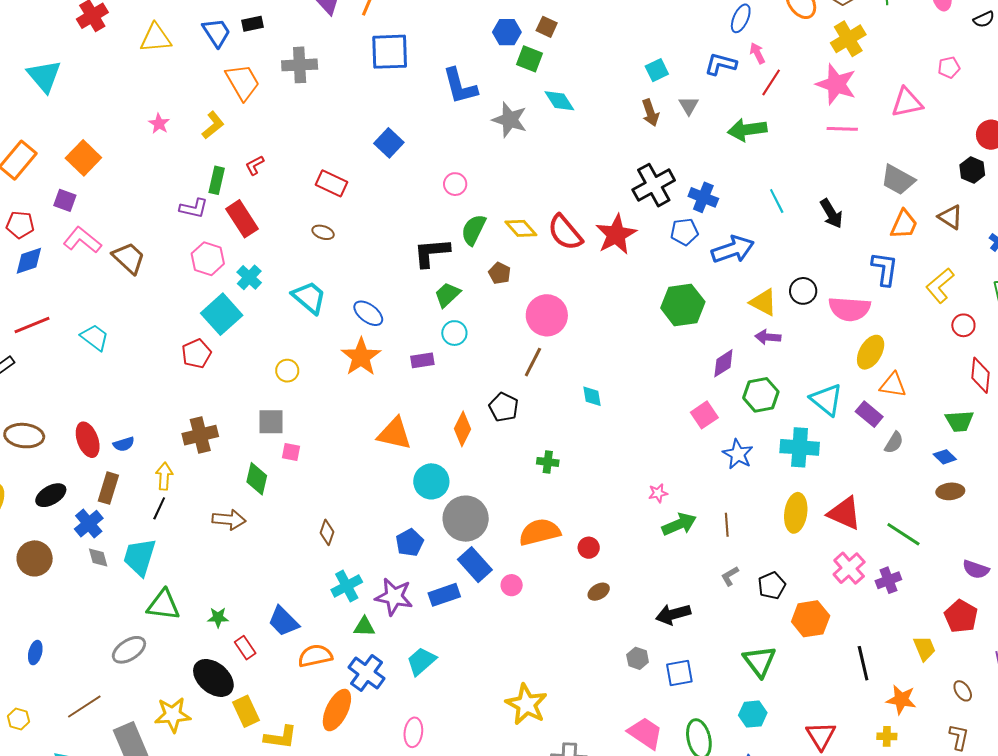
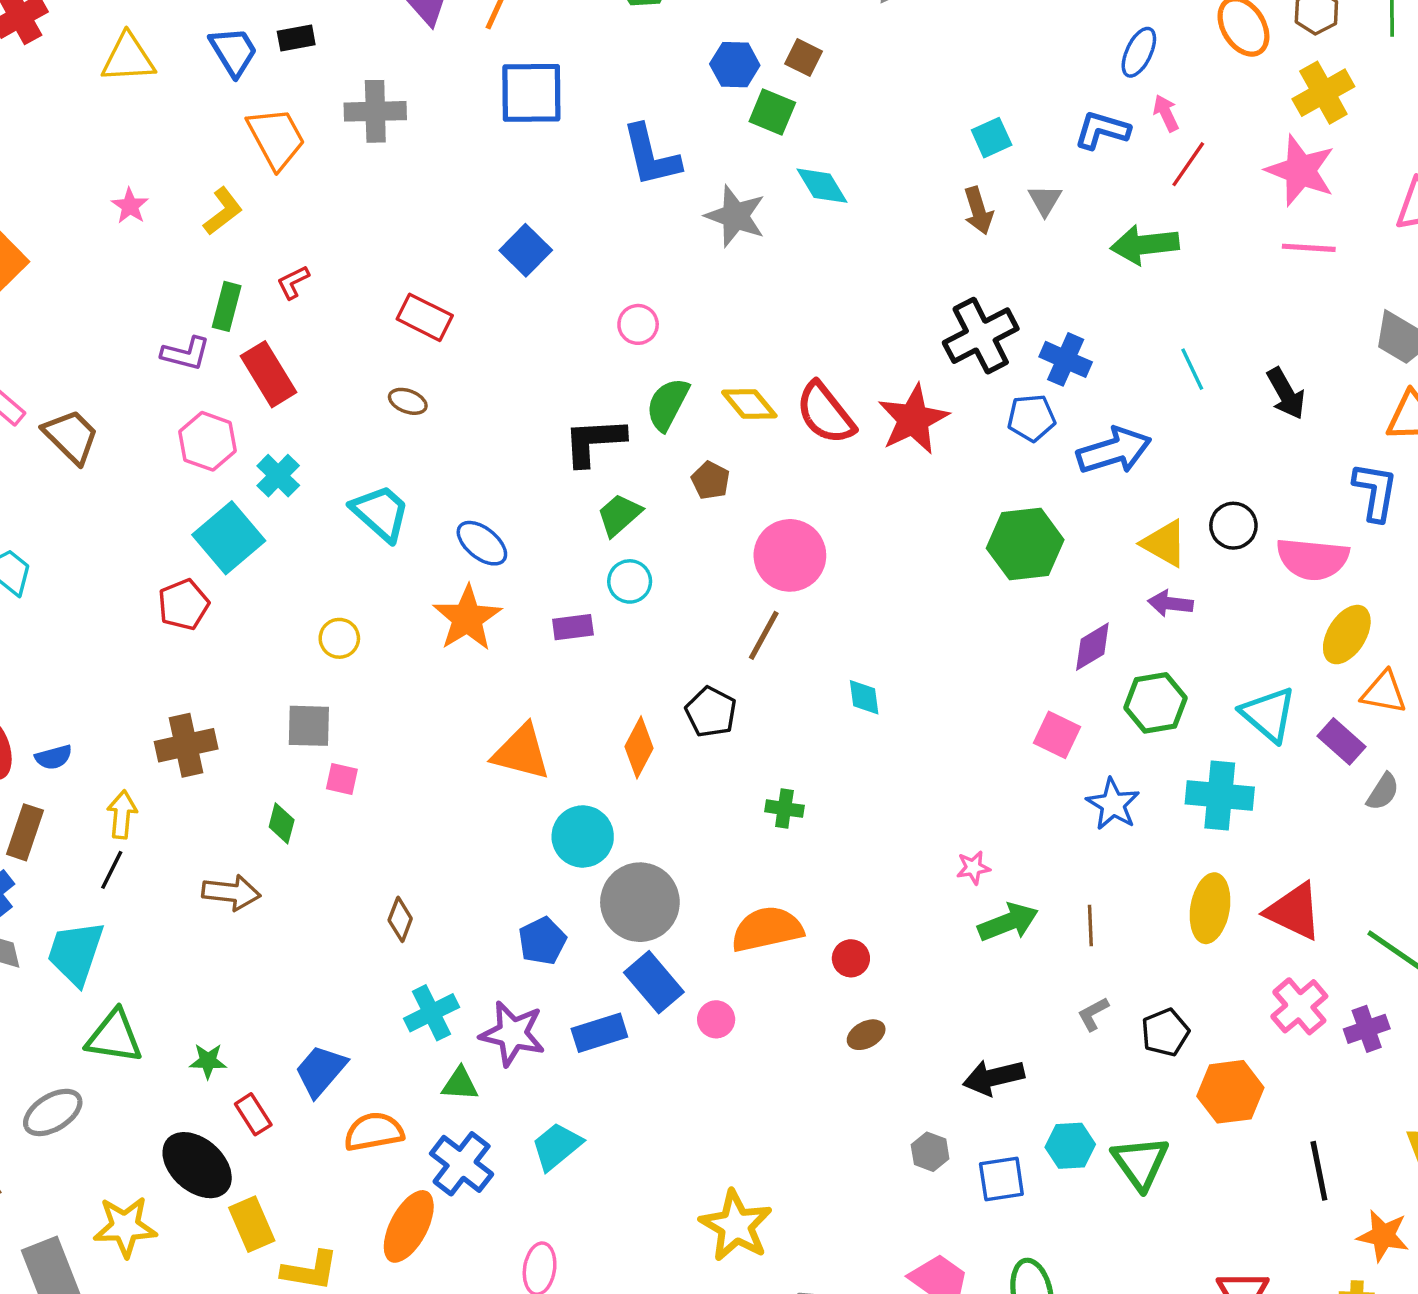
pink square: (704, 415) -> (1057, 735), turned -32
green diamond: (257, 479) -> (282, 823), size x0.7
blue trapezoid: (283, 621) -> (321, 1071), turned 84
cyan hexagon: (753, 714) -> (1070, 1146), moved

